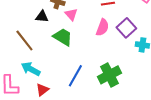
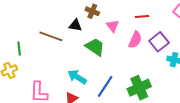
pink triangle: (71, 14) -> (113, 26), moved
brown line: (24, 41) -> (51, 36), moved, turned -35
cyan arrow: (31, 69) -> (77, 77), moved

